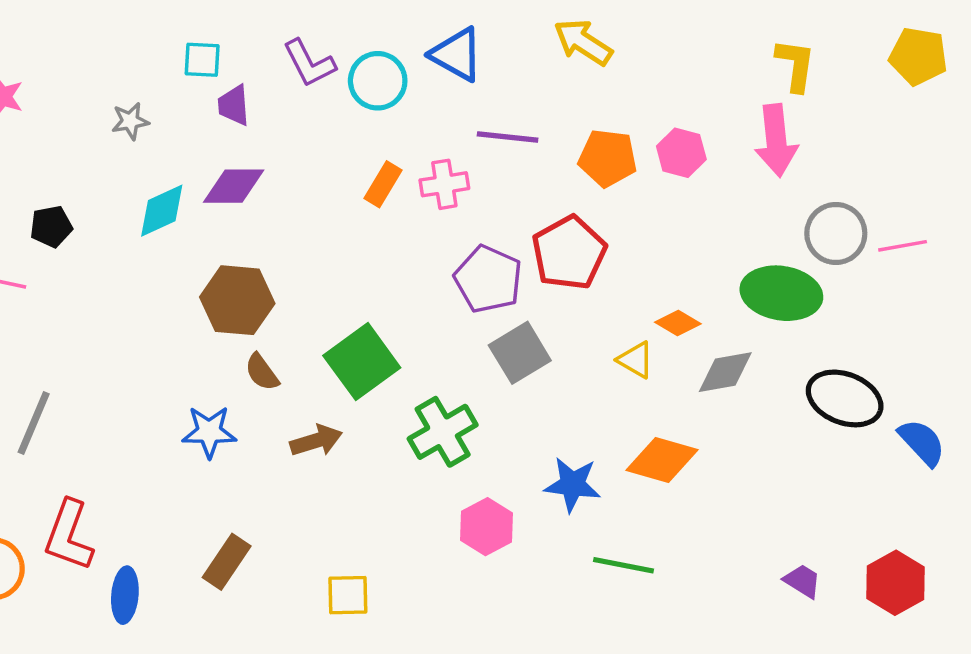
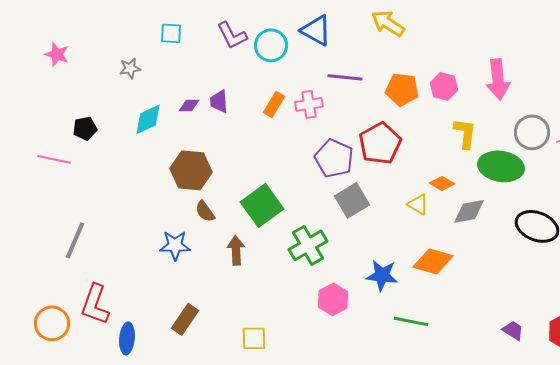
yellow L-shape: (795, 65) -> (465, 133), moved
purple trapezoid: (234, 105) -> (219, 101), moved
purple diamond: (234, 186) -> (189, 105), size x0.6
brown arrow: (316, 441) -> (236, 250), turned -76

